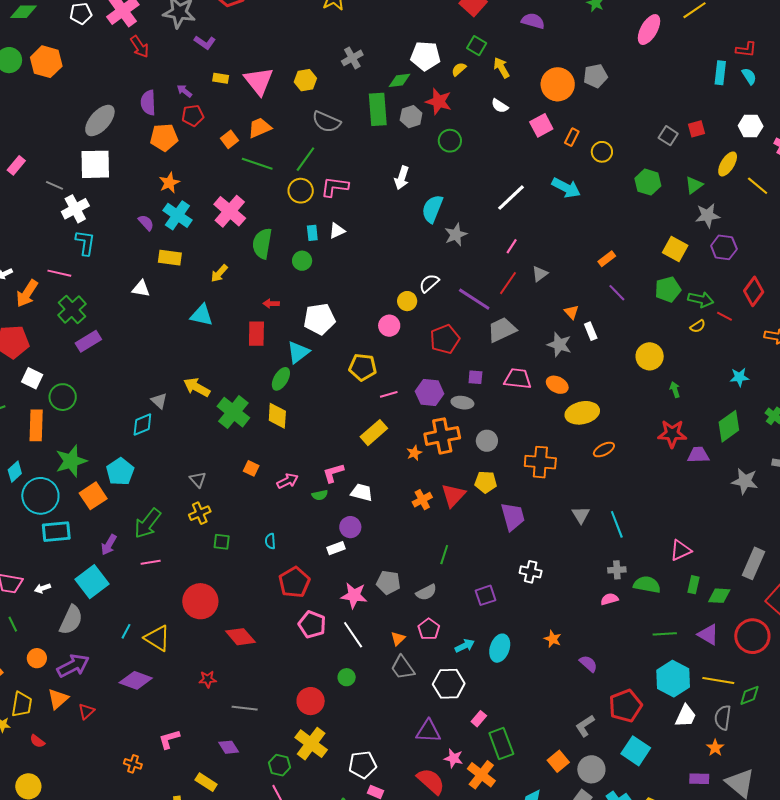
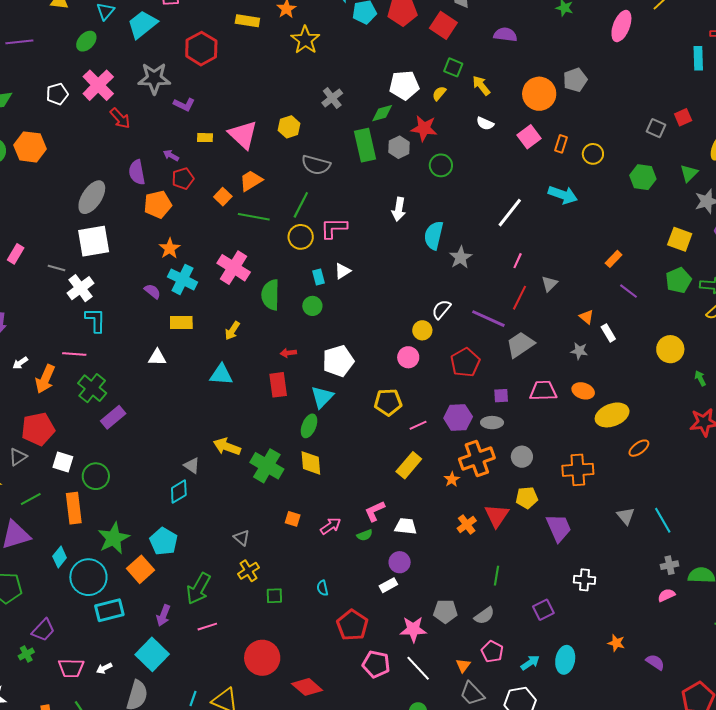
gray star: (559, 345) -> (579, 351), size x0.7

